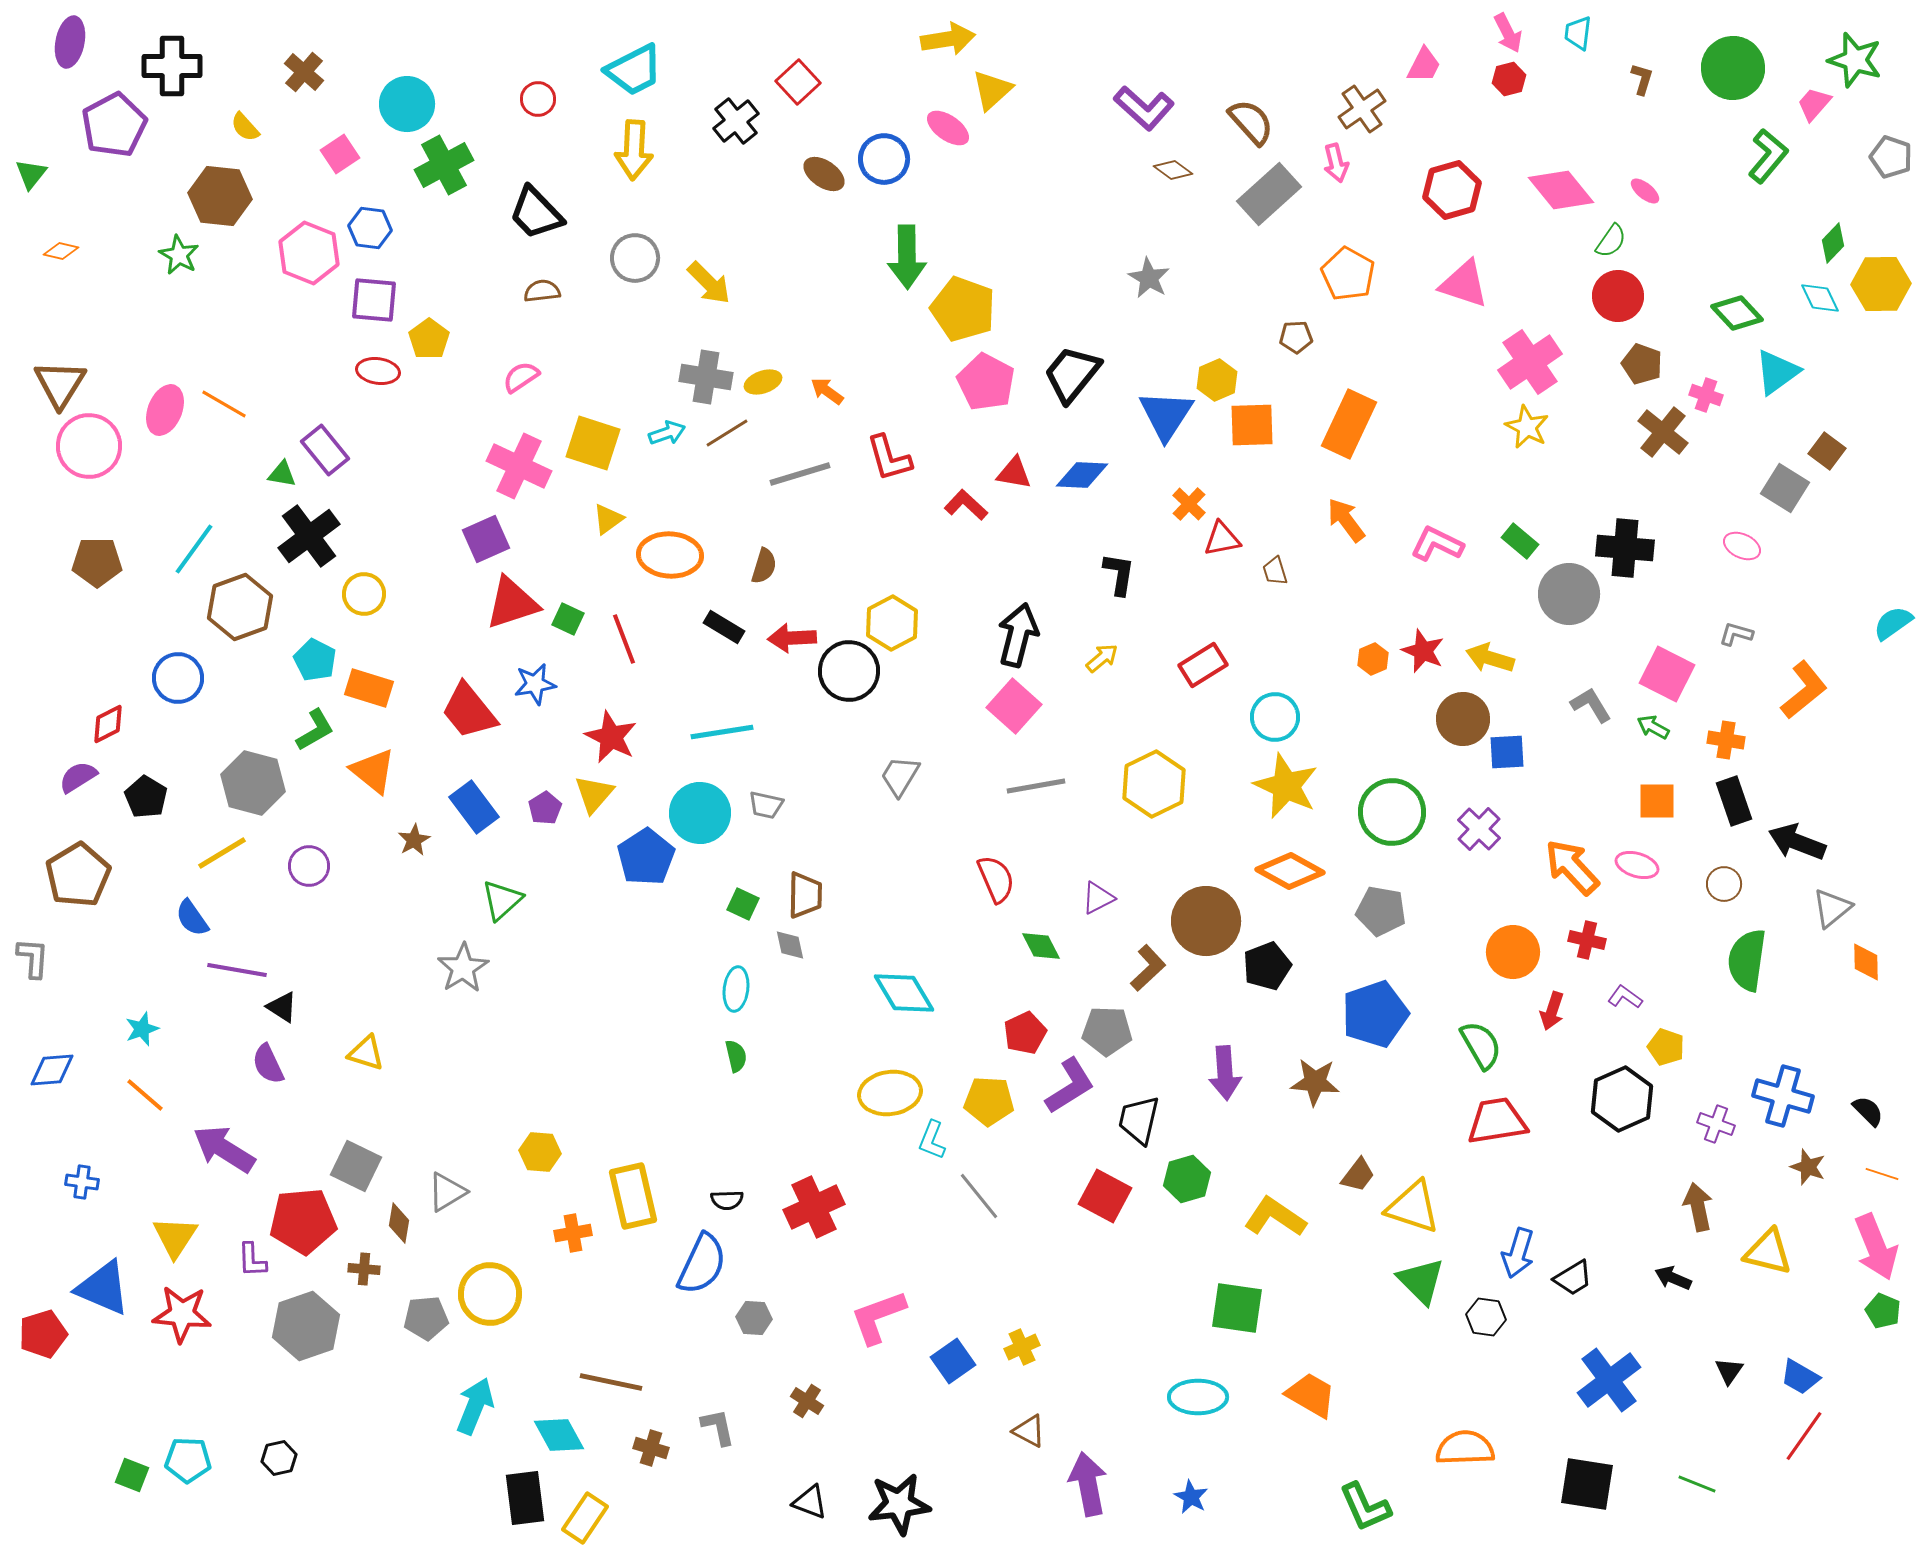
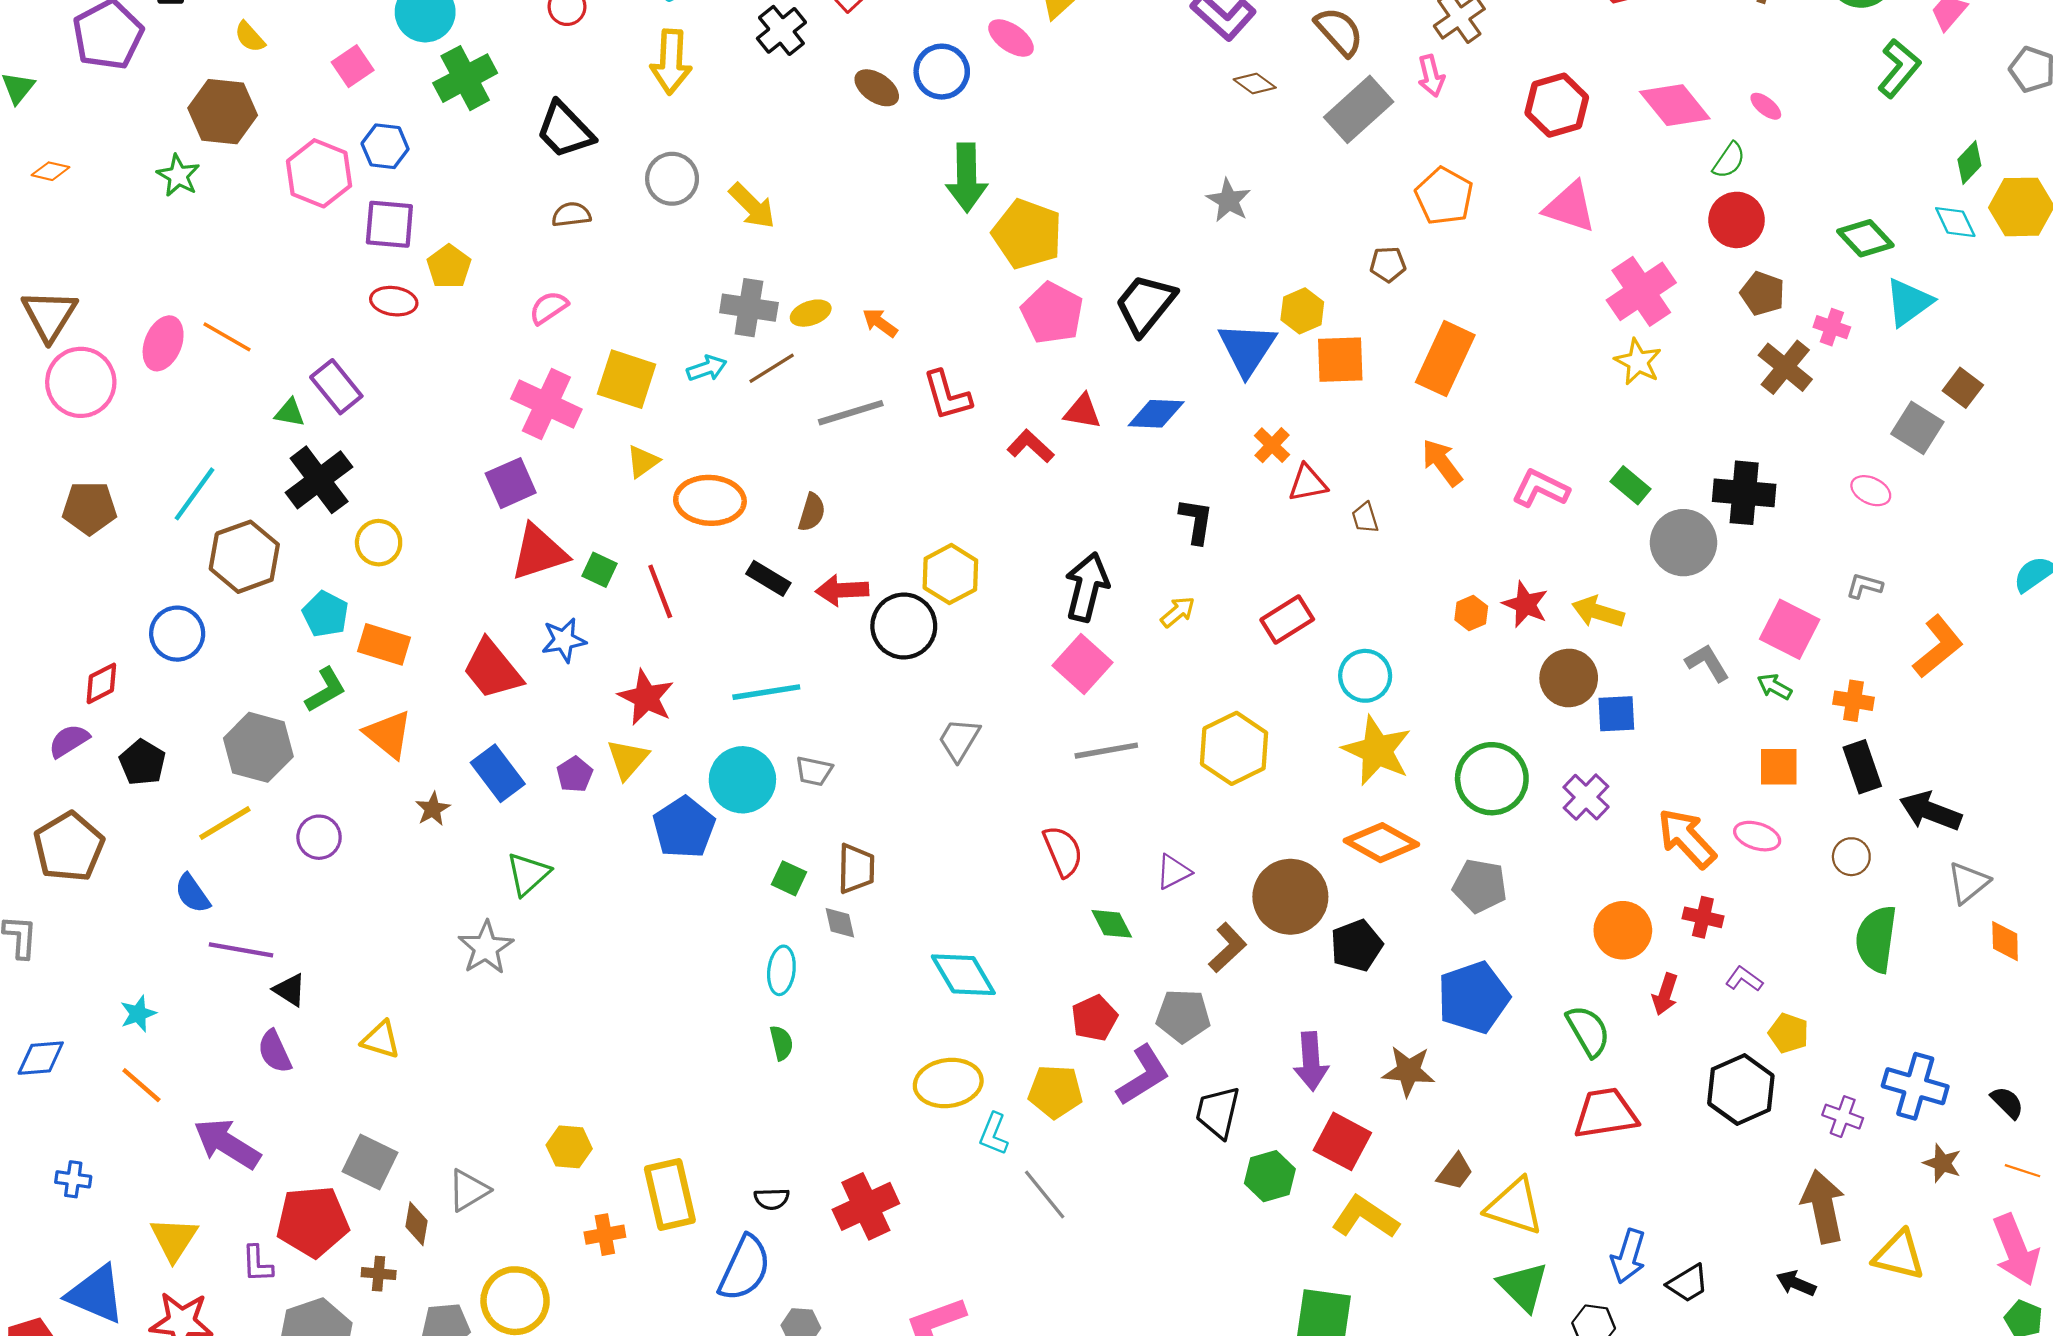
red square: (1105, 1196) -> (1342, 1141), moved
brown arrow: (1698, 1207) -> (1823, 1206), size x1.4

